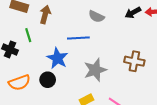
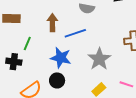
brown arrow: (45, 14) -> (52, 23), moved
green line: (28, 35) -> (27, 43), turned 56

